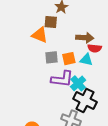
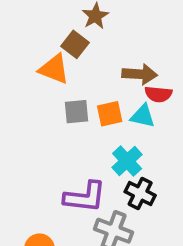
brown square: (51, 22) -> (75, 44), turned 32
purple L-shape: (62, 79) -> (85, 197), moved
black cross: (85, 100) -> (140, 194), size x0.7

